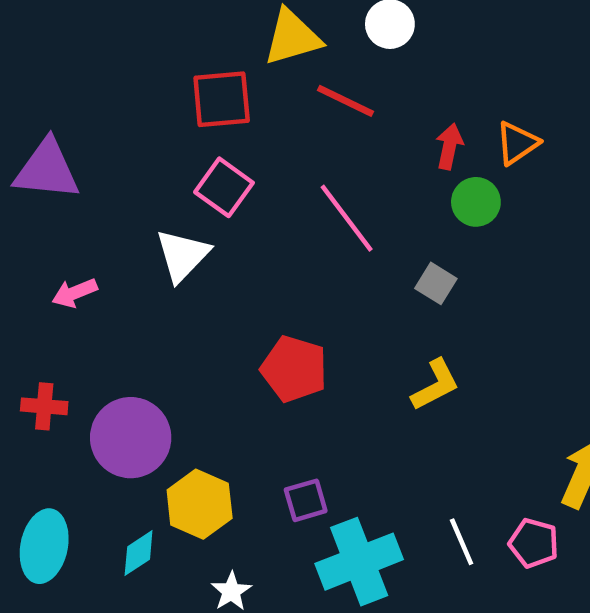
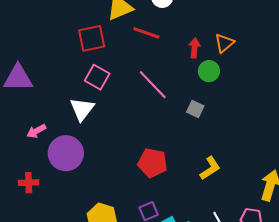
red pentagon: (294, 369) -> (153, 163), moved
yellow L-shape: (435, 385) -> (210, 168), moved
purple circle: (131, 438) -> (66, 153), moved

